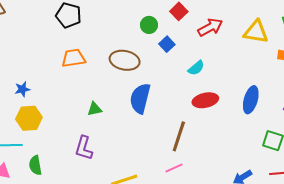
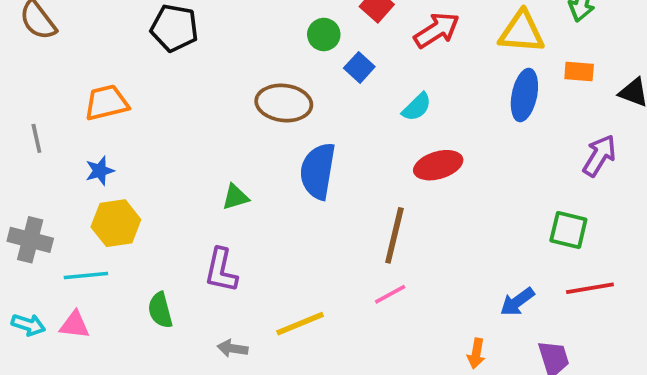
orange trapezoid: (73, 58) -> (106, 103), moved
blue ellipse: (251, 100) -> (524, 95), moved
green semicircle: (35, 165) -> (160, 310), moved

